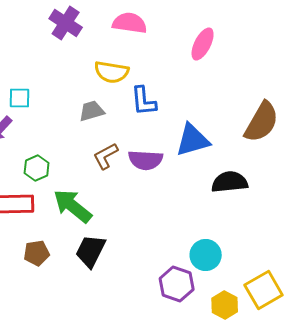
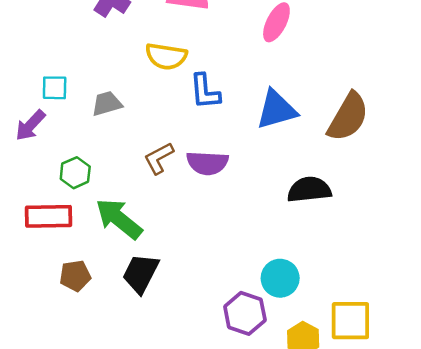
gray trapezoid: (92, 111) -> (107, 104), moved
blue triangle: (193, 140) -> (276, 110), moved
yellow square: (264, 290) -> (350, 321), turned 30

